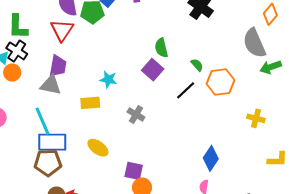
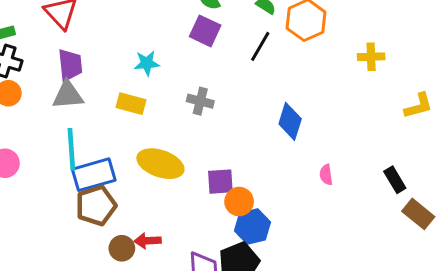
yellow rectangle: (90, 103) -> (131, 104), turned 36
cyan line: (43, 121) -> (71, 149), turned 36
yellow ellipse: (98, 148) -> (160, 164), size x1.4
blue diamond: (211, 158) -> (290, 121), moved

